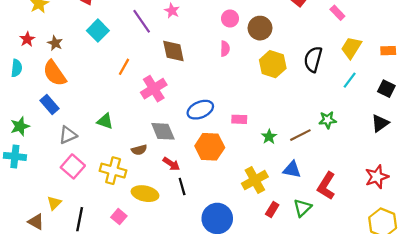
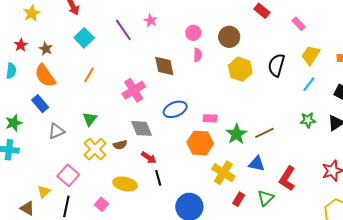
pink circle: (230, 19) -> (193, 33), moved
brown diamond: (173, 51) -> (164, 66), moved
orange line: (124, 67) -> (89, 75), moved
green star: (328, 120) -> (308, 120), moved
green triangle: (105, 121) -> (90, 119), turned 49
green star: (269, 137) -> (236, 134), size x1.5
orange hexagon: (210, 147) -> (200, 143), moved
pink square: (73, 166) -> (68, 175), moved
yellow cross: (113, 171) -> (95, 149), moved, turned 30
yellow cross: (255, 180) -> (223, 173), turned -30

